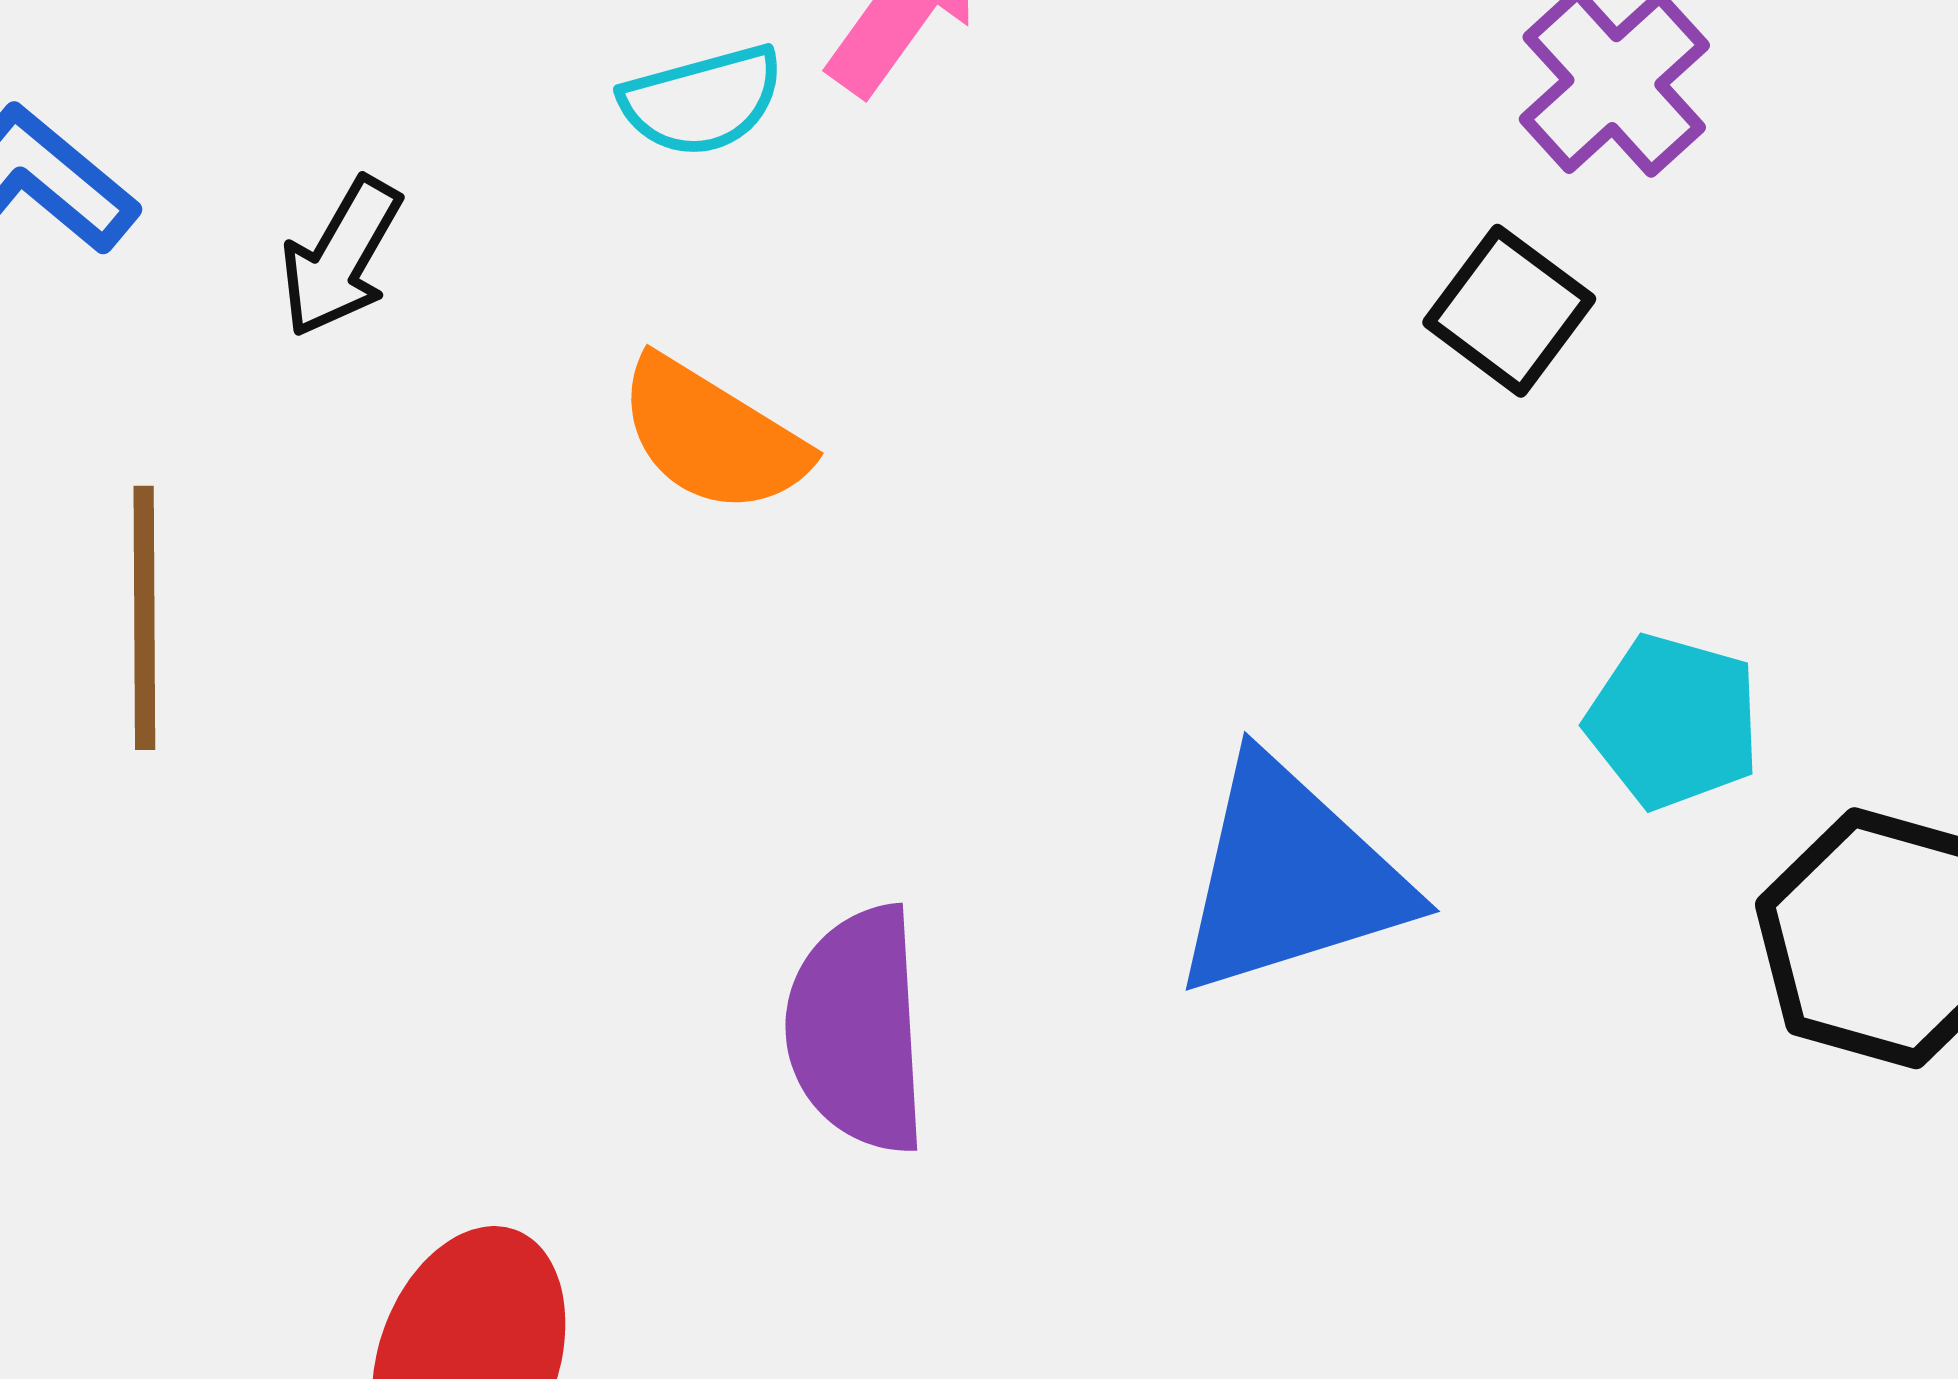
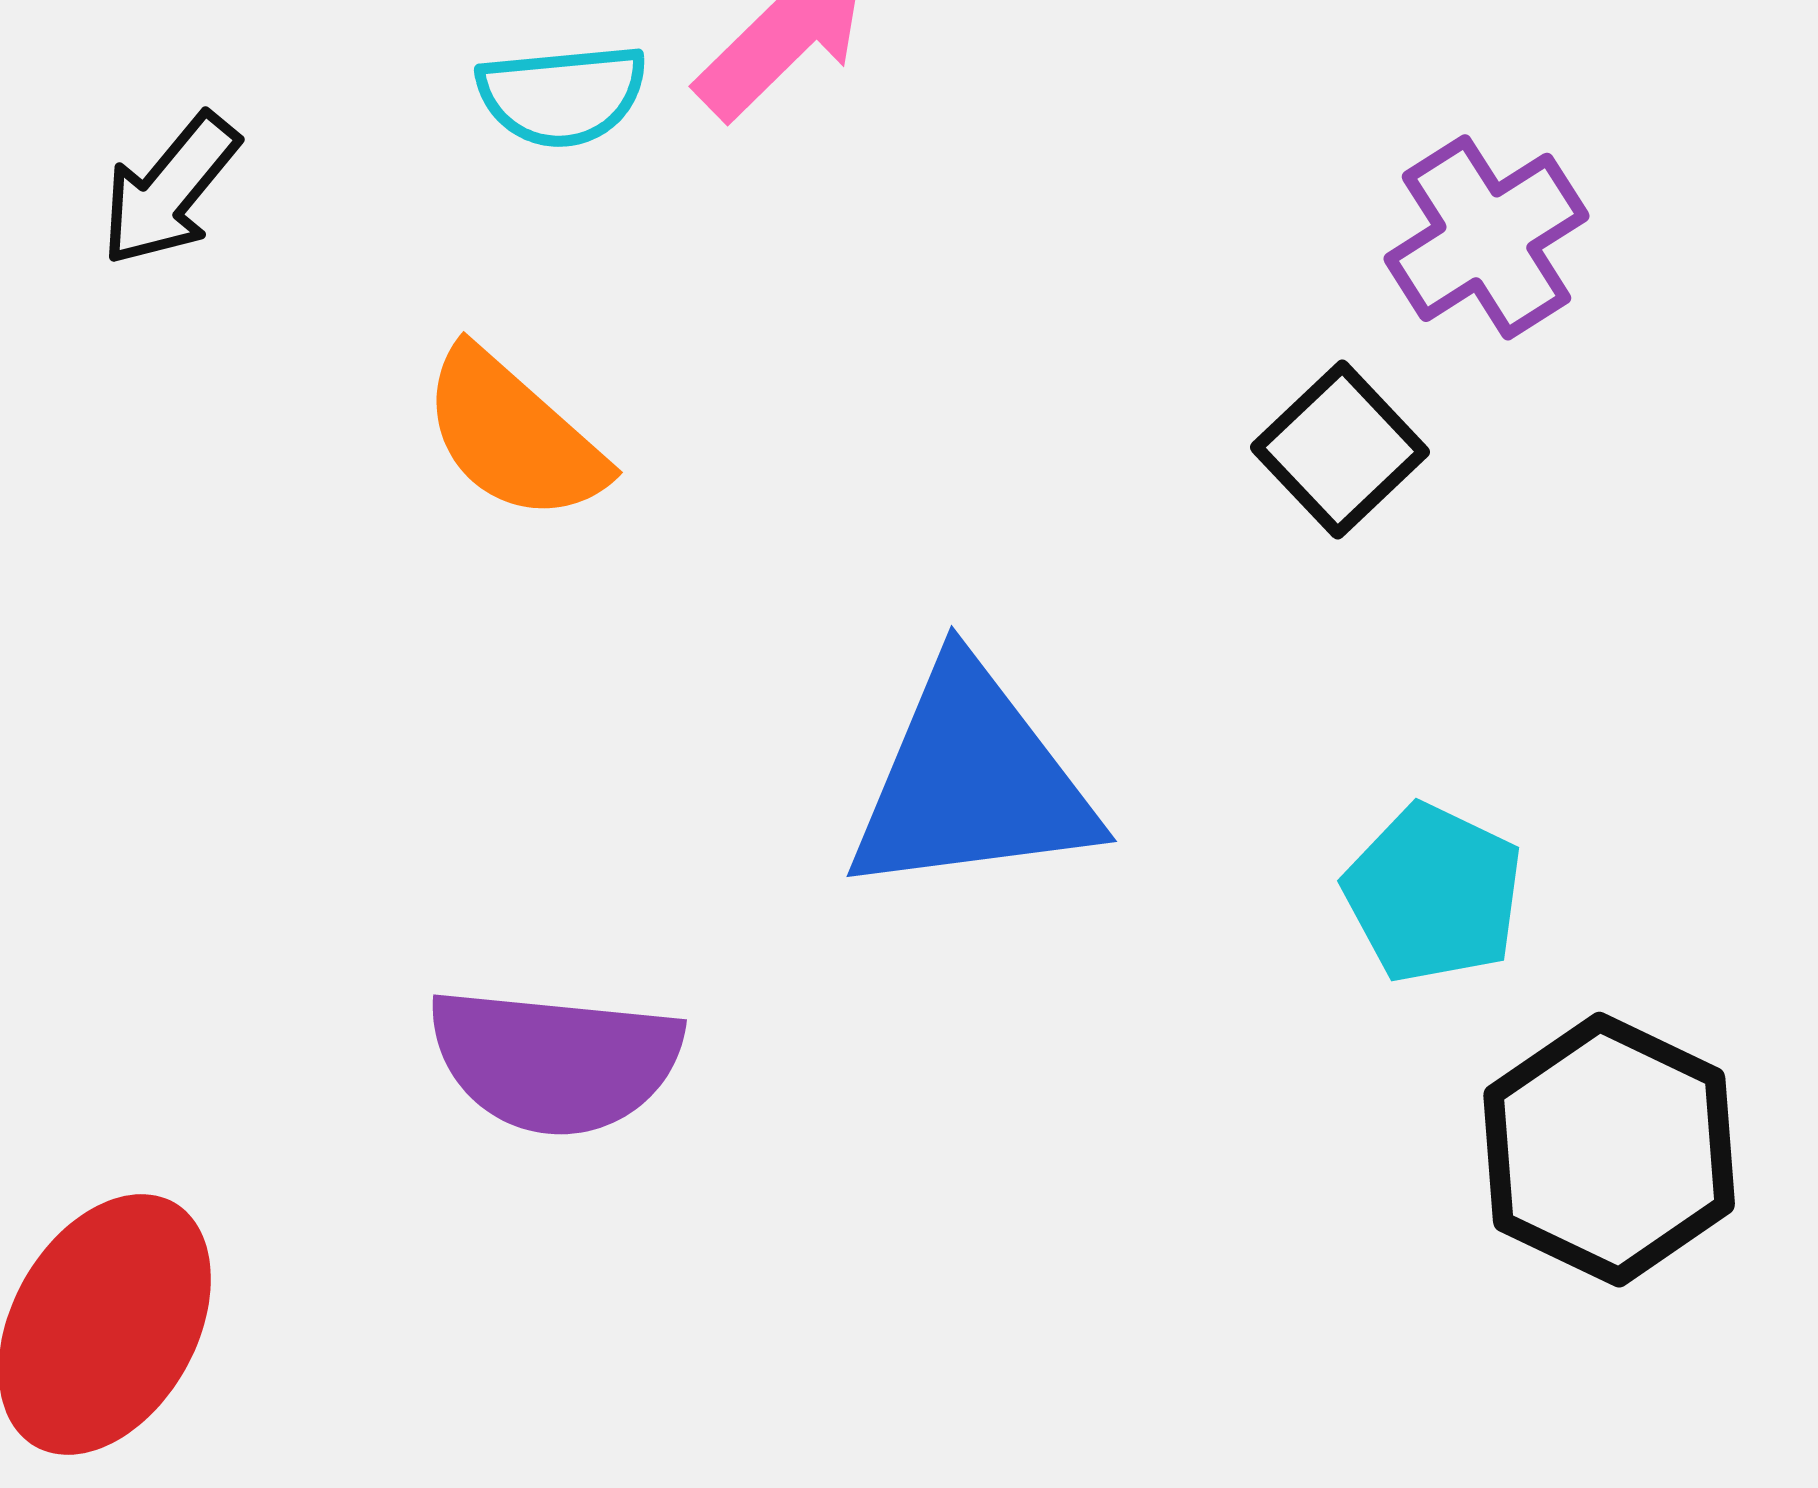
blue triangle: (1290, 878) -> (972, 781), moved
purple semicircle: (857, 1030) -> (555, 1061), turned -91

